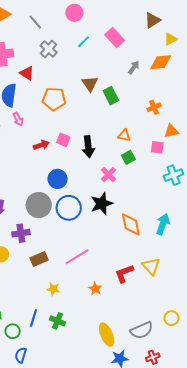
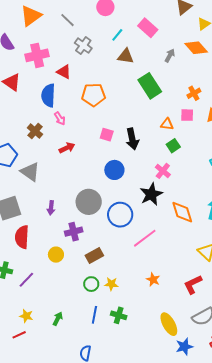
orange diamond: (161, 62) -> (196, 48), turned 60
brown triangle: (90, 84) -> (126, 56), moved, turned -42
green rectangle: (111, 96) -> (150, 86), size x1.4
red arrow: (41, 145) -> (67, 148), moved
pink square: (157, 147) -> (187, 115), moved
pink cross: (108, 175) -> (163, 171), moved
blue circle: (58, 179) -> (114, 170), moved
blue circle: (69, 208) -> (120, 215), moved
pink line: (77, 257) -> (145, 238), moved
red L-shape: (124, 273) -> (193, 284), moved
green circle: (13, 331) -> (91, 284), moved

